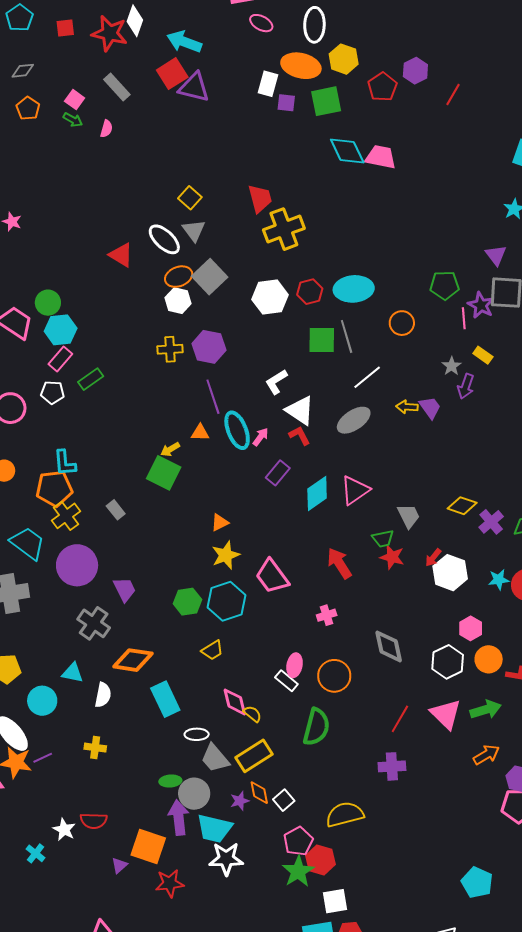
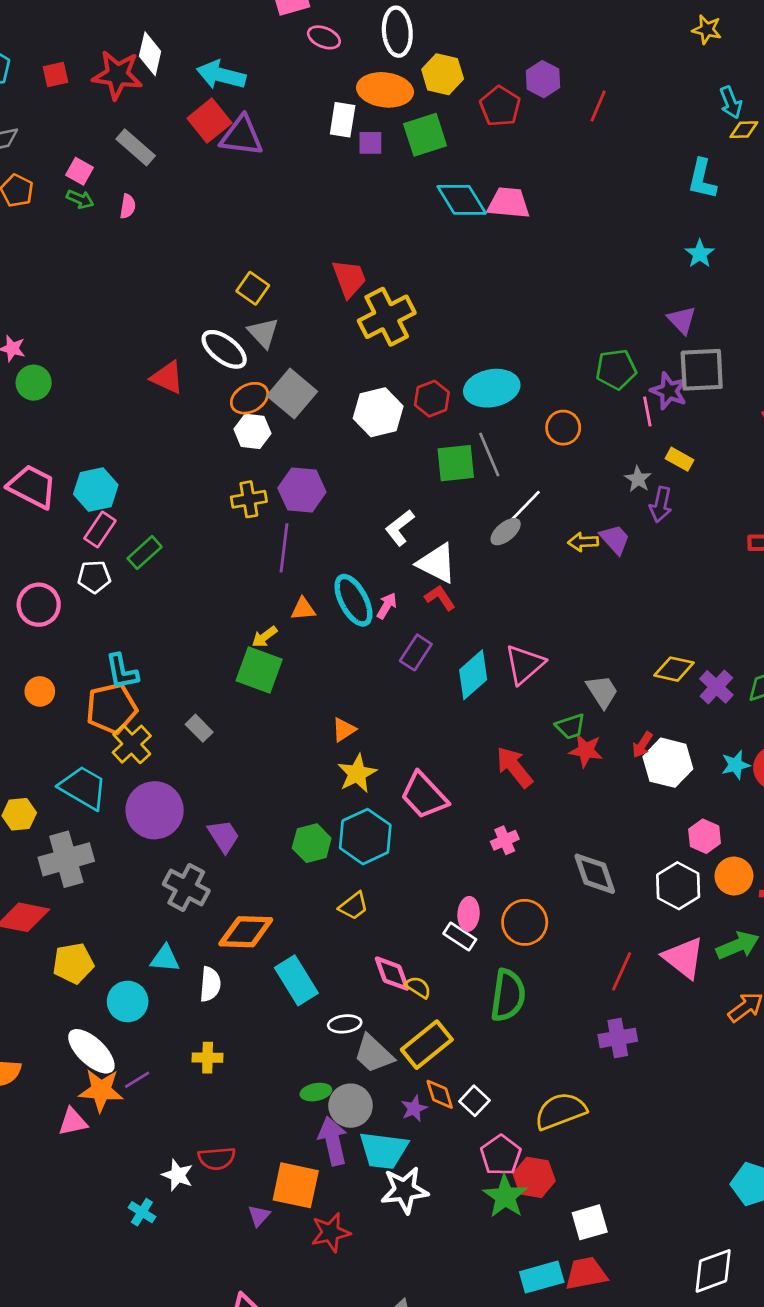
green circle: (48, 303) -> (34, 383), moved
purple line: (213, 397) -> (284, 548), moved, turned 32
gray ellipse: (354, 420) -> (506, 532), moved, size x0.7
white square: (335, 901) -> (590, 1222), moved

